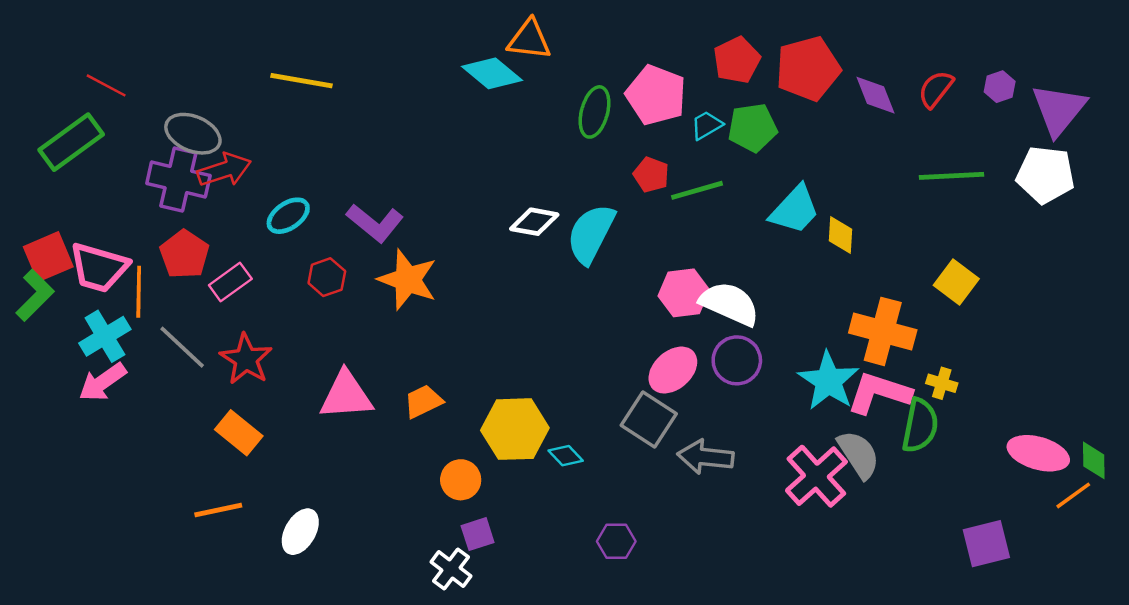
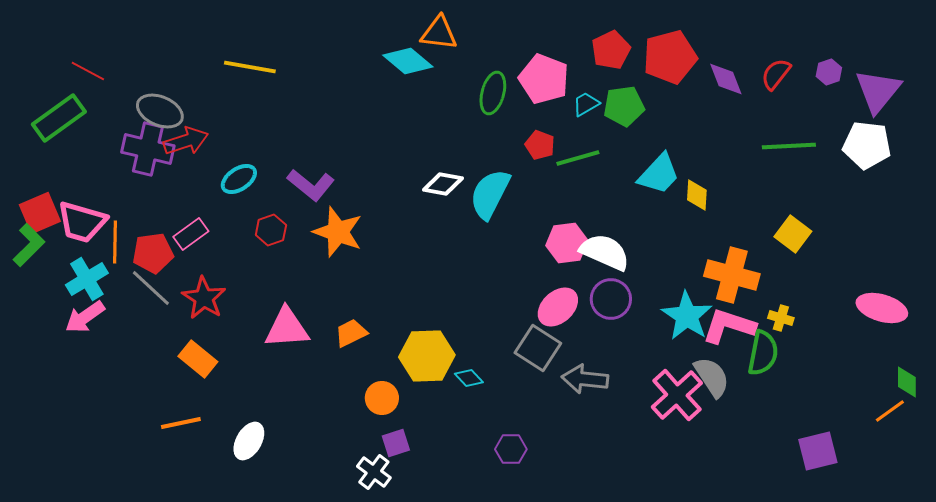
red pentagon: (184, 254) -> (153, 253), moved, turned 30
pink ellipse: (1038, 453) -> (882, 308), moved

